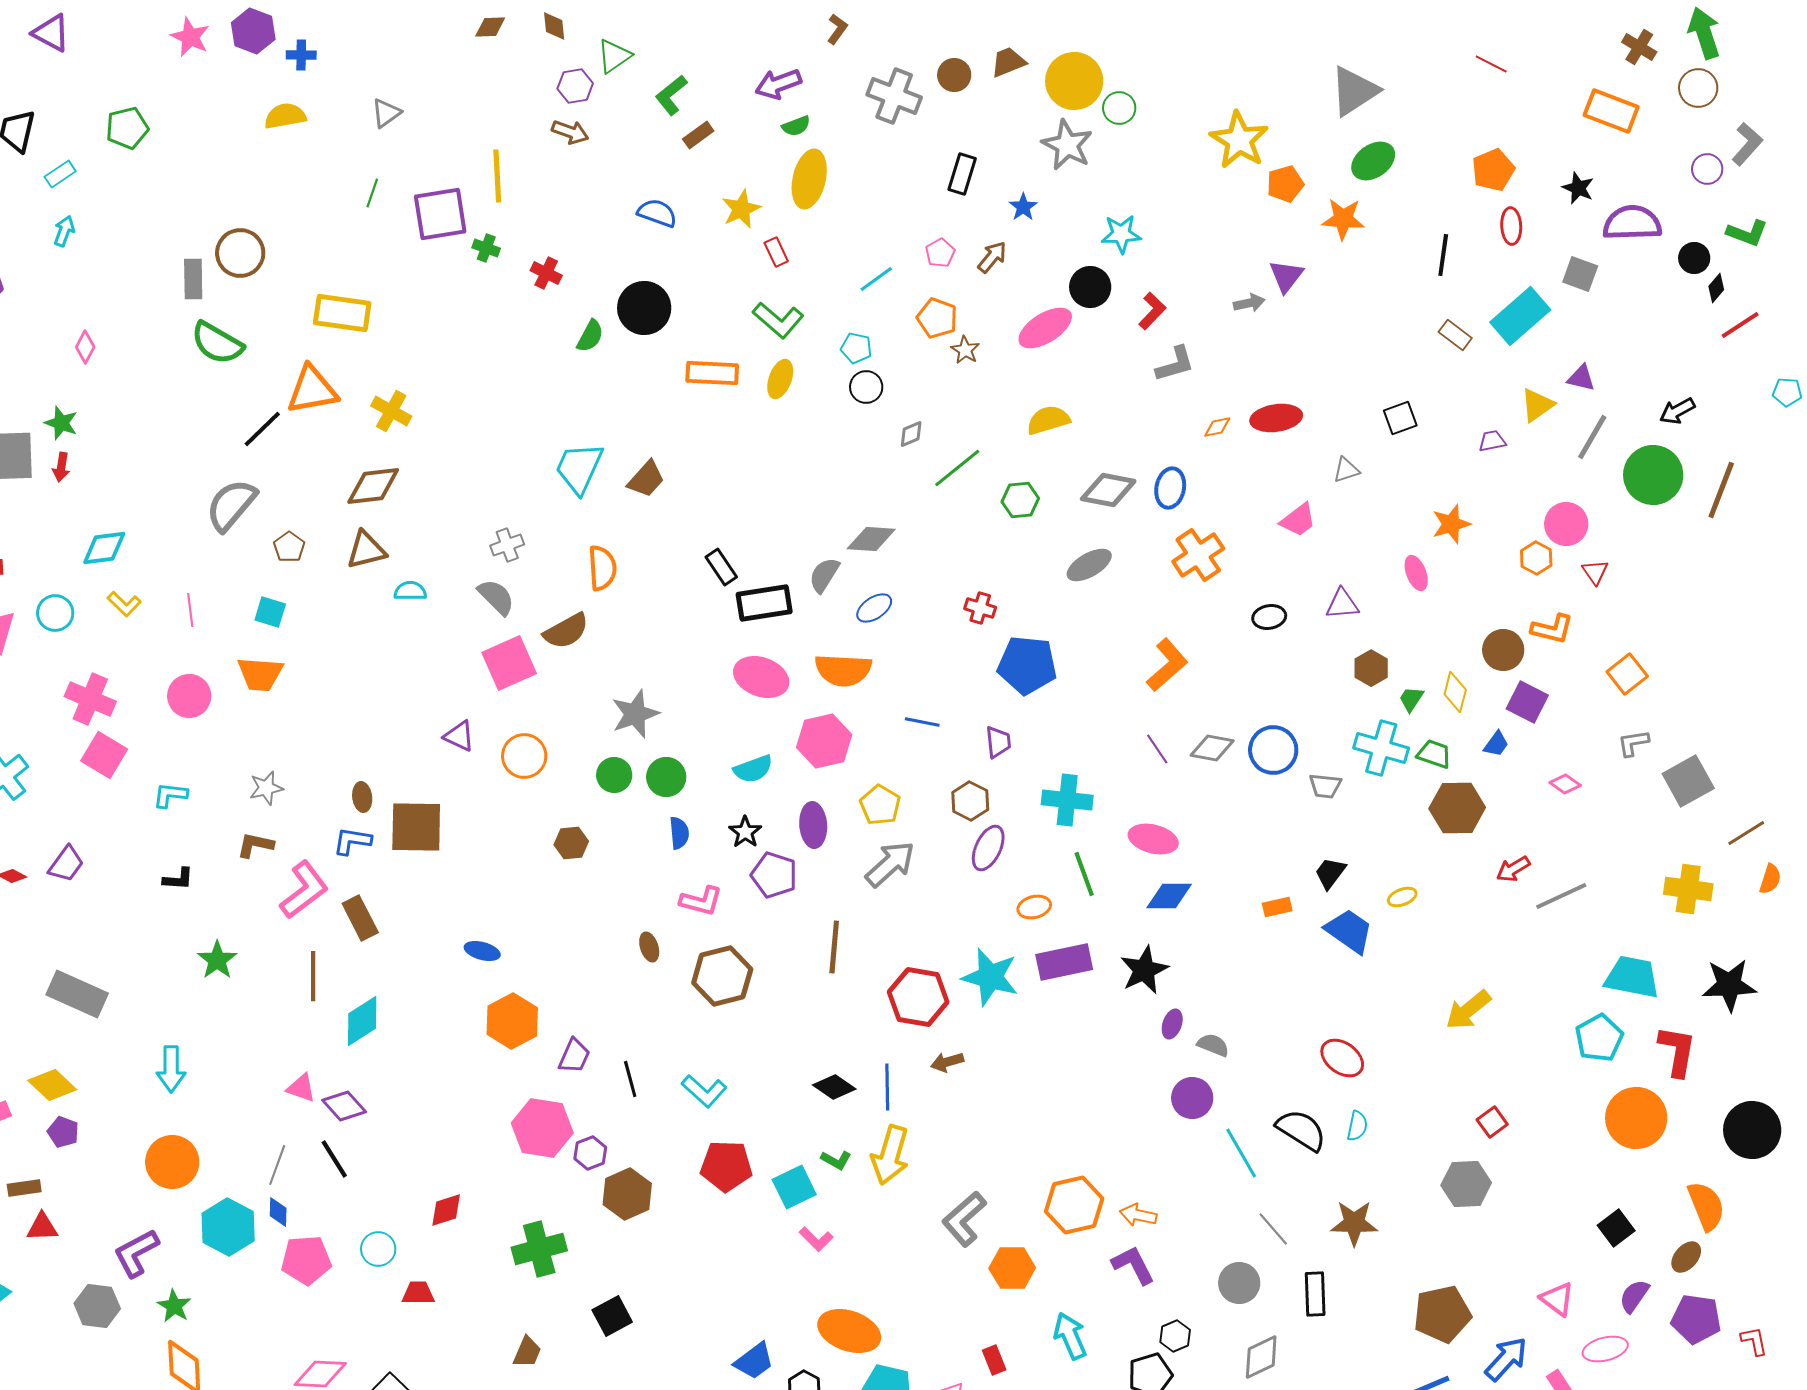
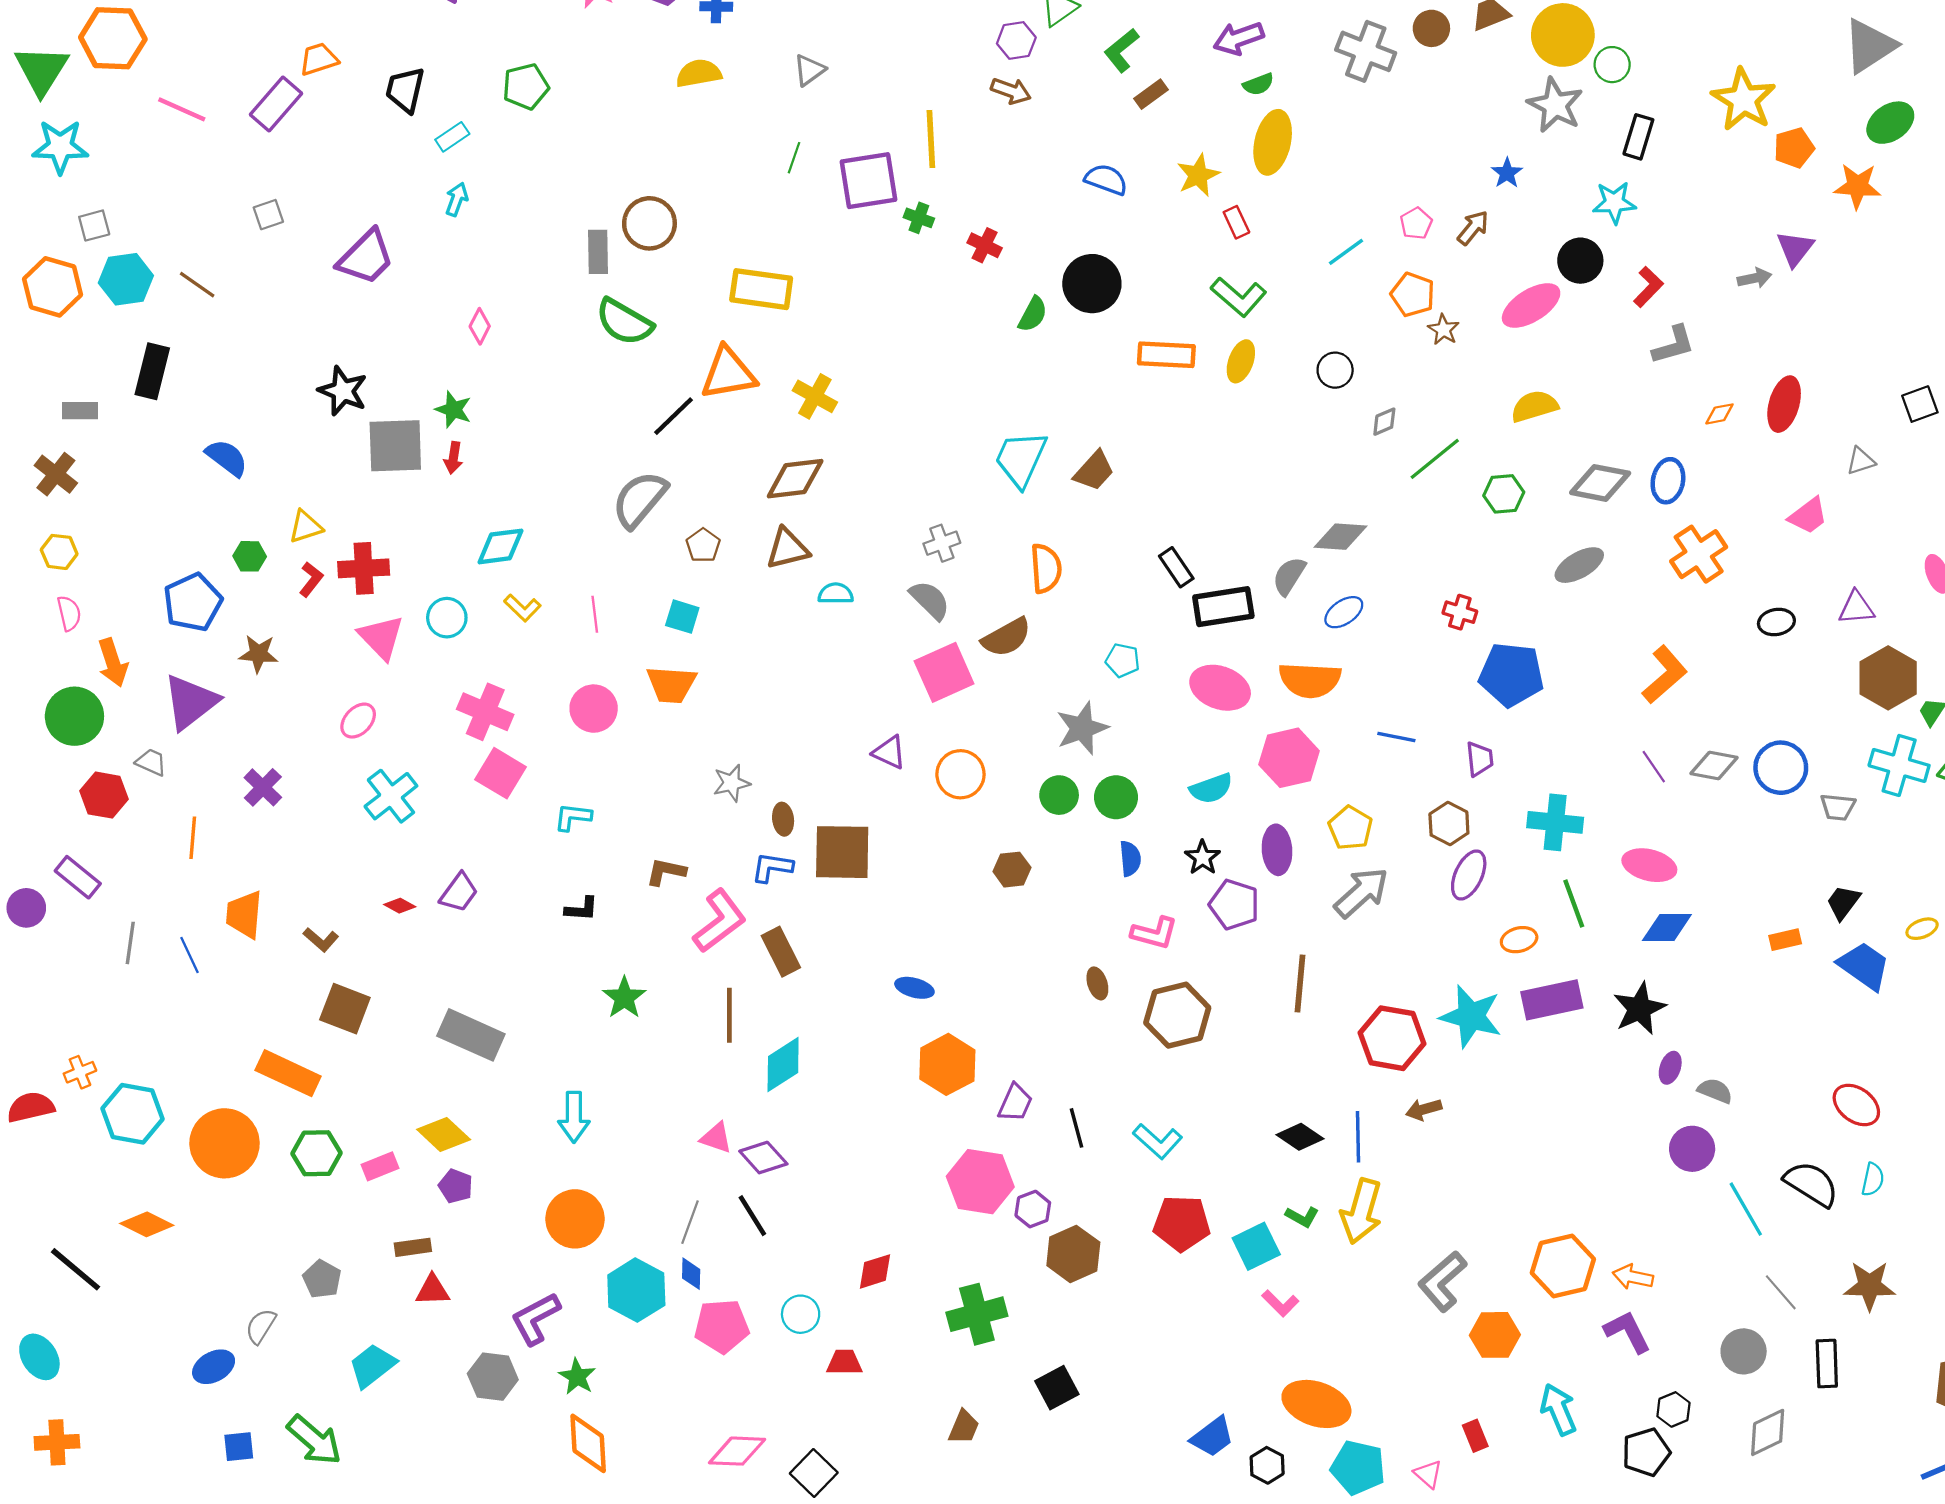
black rectangle: (962, 174) -> (1638, 137), moved
cyan pentagon: (856, 348) -> (1123, 660), moved
red ellipse: (1276, 418) -> (1784, 404), turned -66
brown hexagon: (1371, 668) -> (1888, 678), size x1.6
gray star: (266, 788) -> (732, 783), moved

